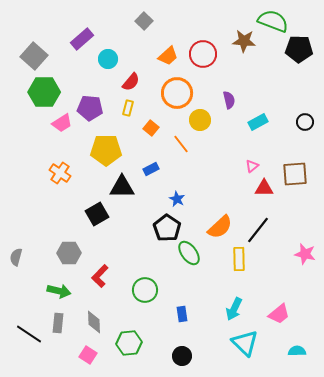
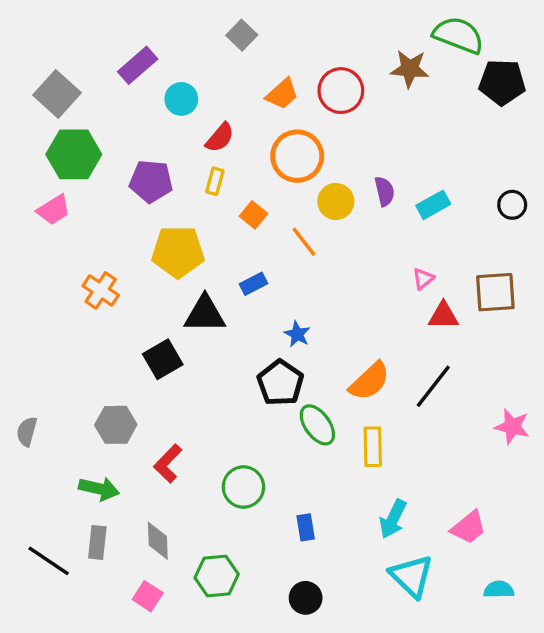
purple semicircle: (229, 100) -> (385, 191), moved
pink trapezoid: (62, 123) -> (54, 210), moved
yellow rectangle: (239, 259) -> (373, 447), moved

